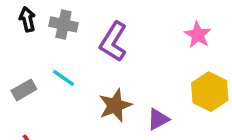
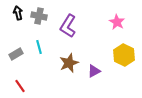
cyan line: (63, 78) -> (39, 47), turned 40

